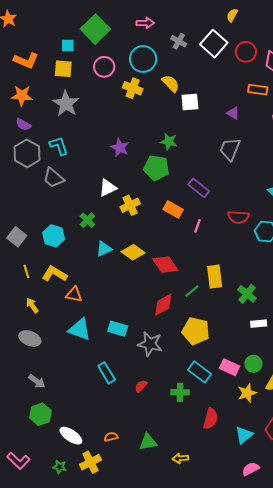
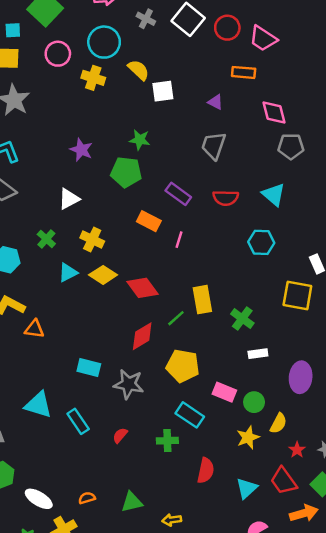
yellow cross: (130, 205) -> (92, 239), moved, turned -36
red semicircle: (238, 217) -> (226, 198), moved
cyan triangle: (80, 329) -> (38, 405), moved
pink rectangle: (230, 367) -> (224, 392), moved

